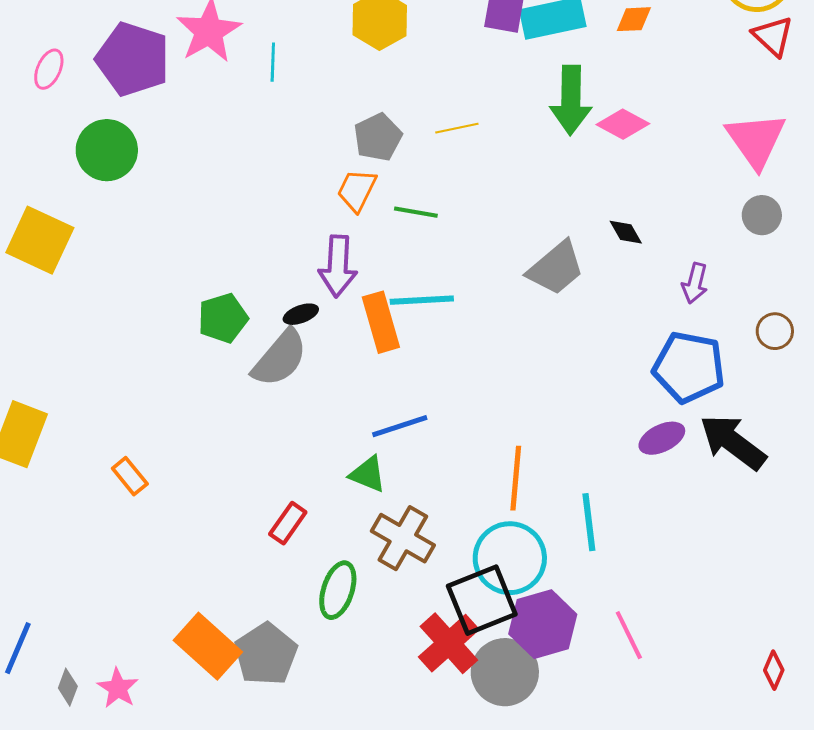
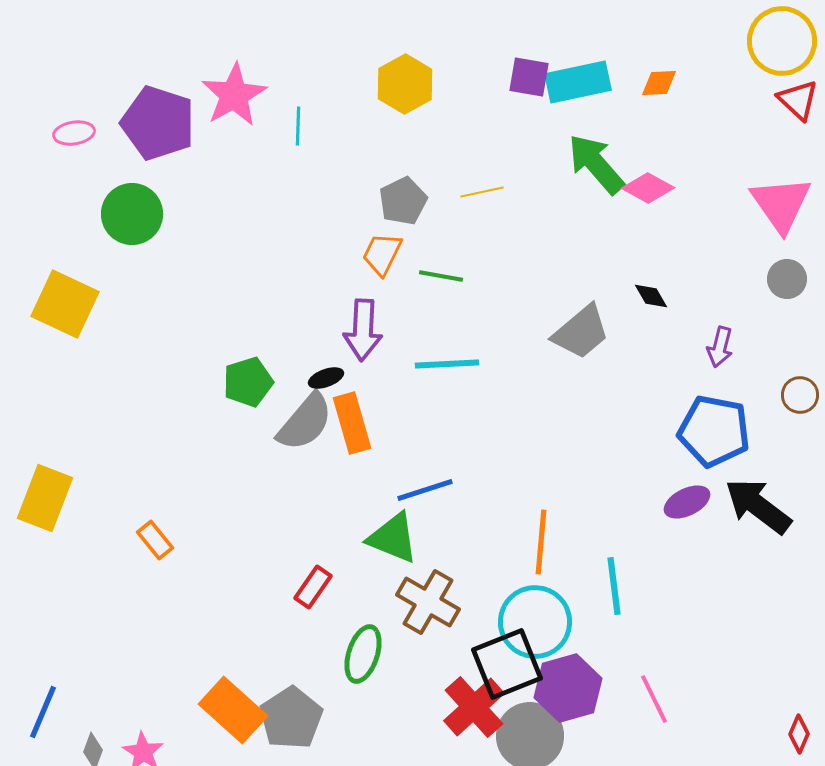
pink ellipse: (49, 69) -> (74, 133), turned 57
green arrow: (571, 100) -> (596, 164), turned 138
orange rectangle: (381, 322) -> (352, 423), moved
green triangle: (368, 474) -> (393, 538), size x1.4

